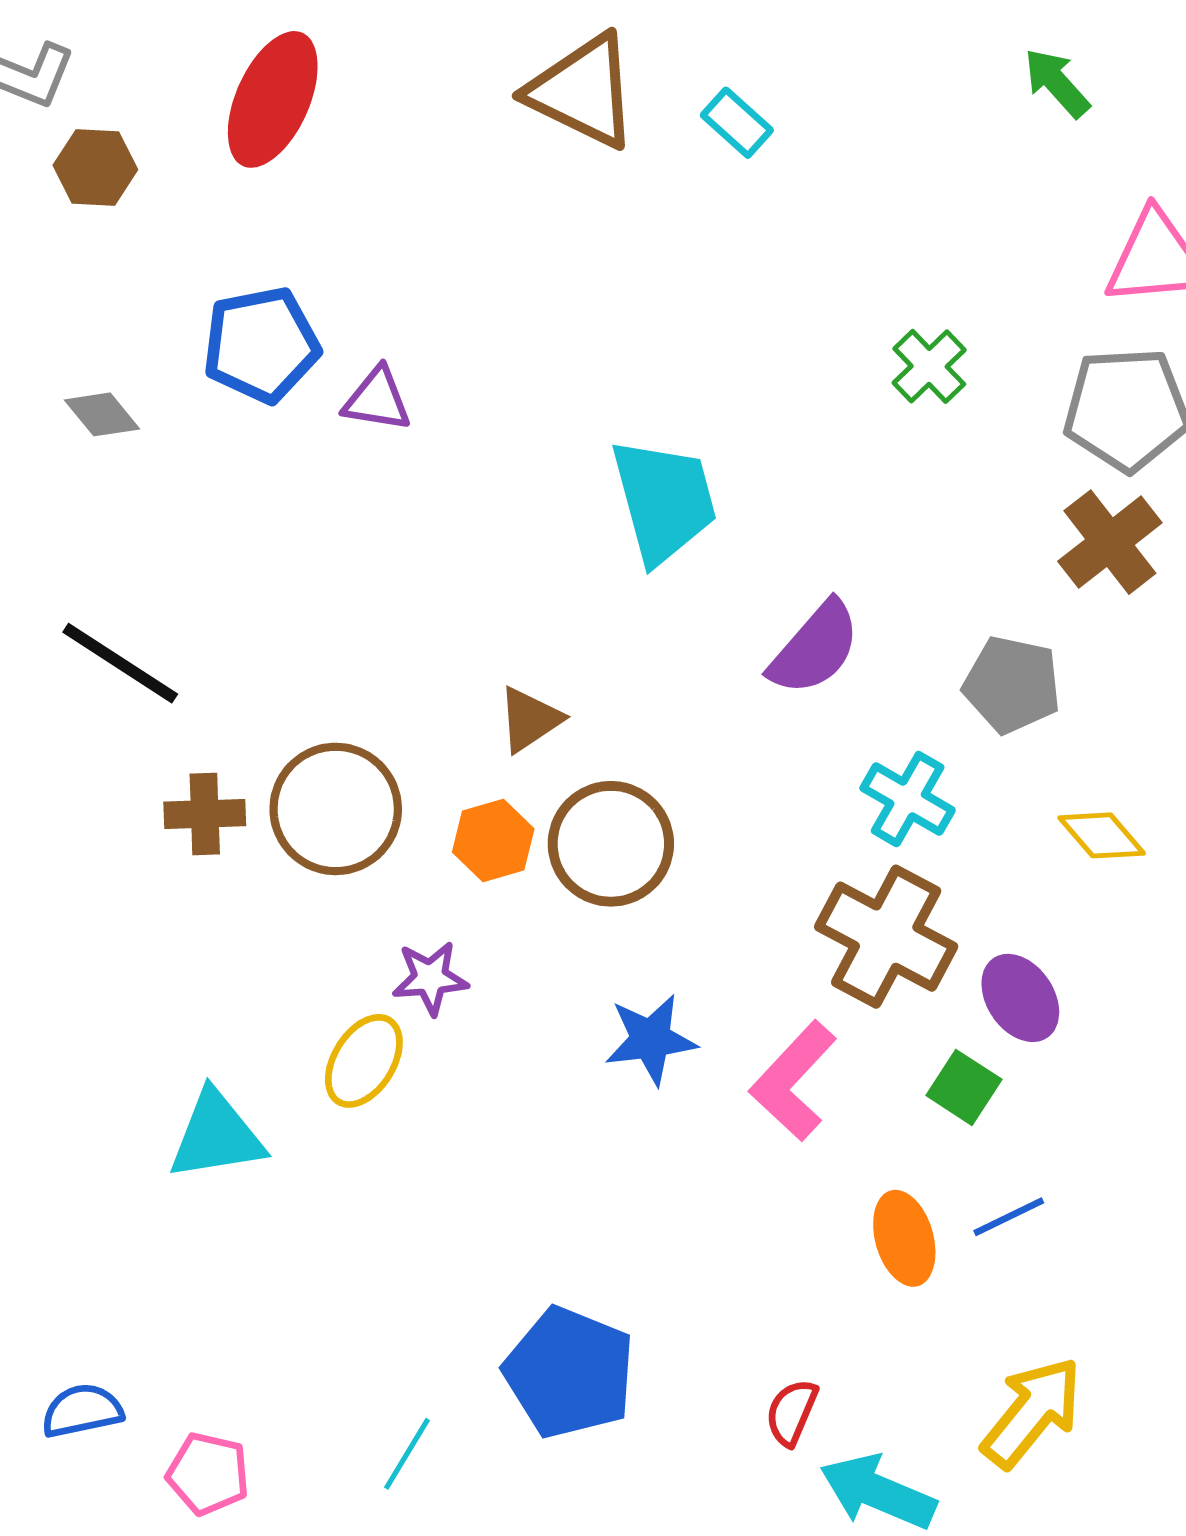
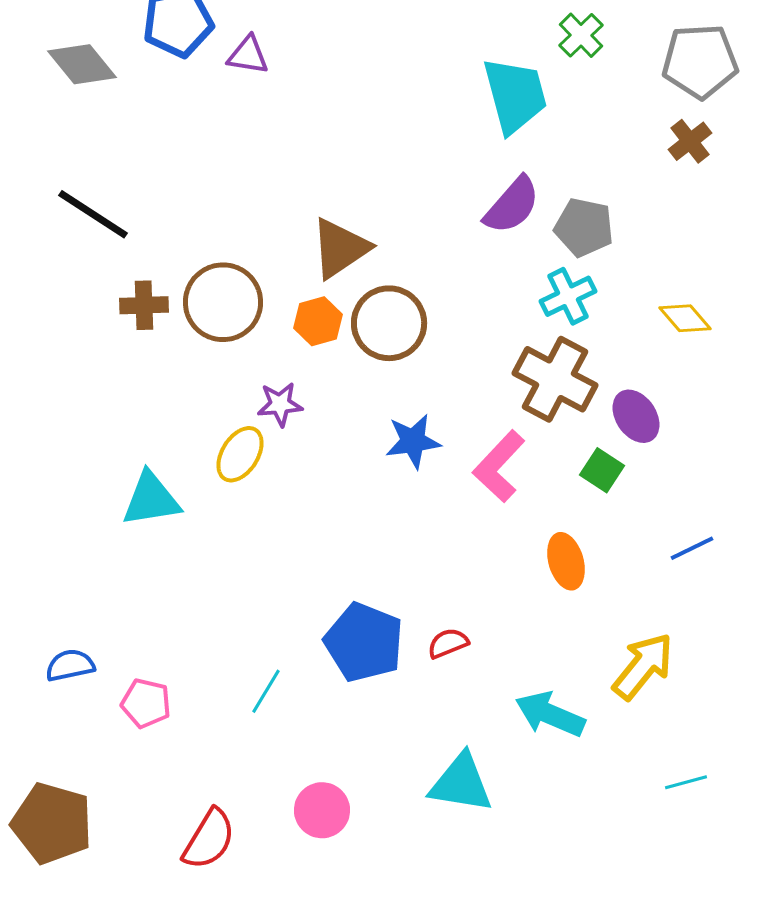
gray diamond: (102, 414) -> (82, 64), size x1.5
cyan trapezoid: (664, 501) -> (515, 95), moved
brown cross: (1110, 542) -> (690, 141), size x0.7
gray pentagon: (1012, 685) -> (584, 227), moved
brown triangle: (530, 719) -> (340, 248), size x1.5
cyan cross: (908, 799) -> (568, 296), turned 34
blue line: (1009, 1217) -> (692, 548), moved
red semicircle: (792, 1412) -> (448, 643), moved, turned 45

